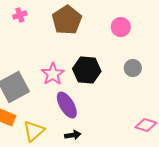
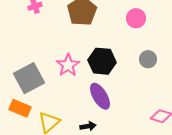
purple ellipse: (67, 105) -> (100, 96), moved

